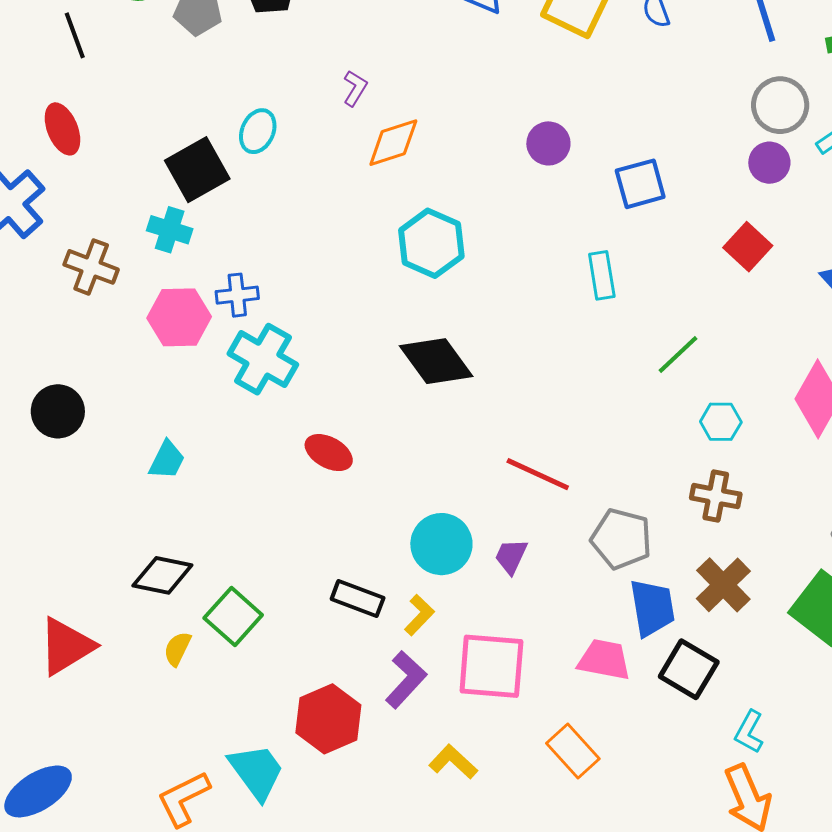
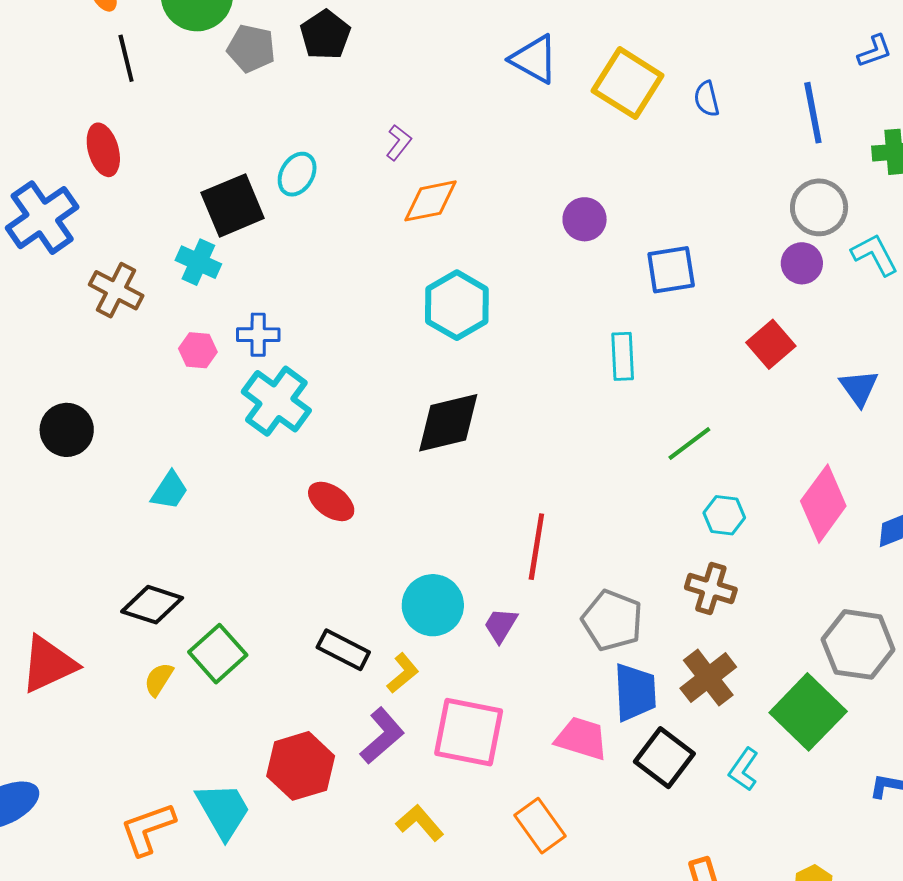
pink hexagon: (179, 317) -> (198, 350), size x0.6
black diamond: (436, 361) -> (448, 423), turned -74
red line: (538, 474) -> (536, 547), turned 68
cyan L-shape: (749, 732) -> (744, 769), moved

